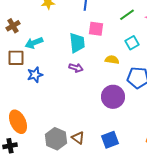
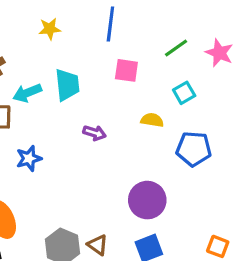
cyan trapezoid: (77, 43) -> (67, 85), moved
blue star: (35, 75) -> (29, 158), moved
purple circle: (113, 97) -> (147, 200), moved

